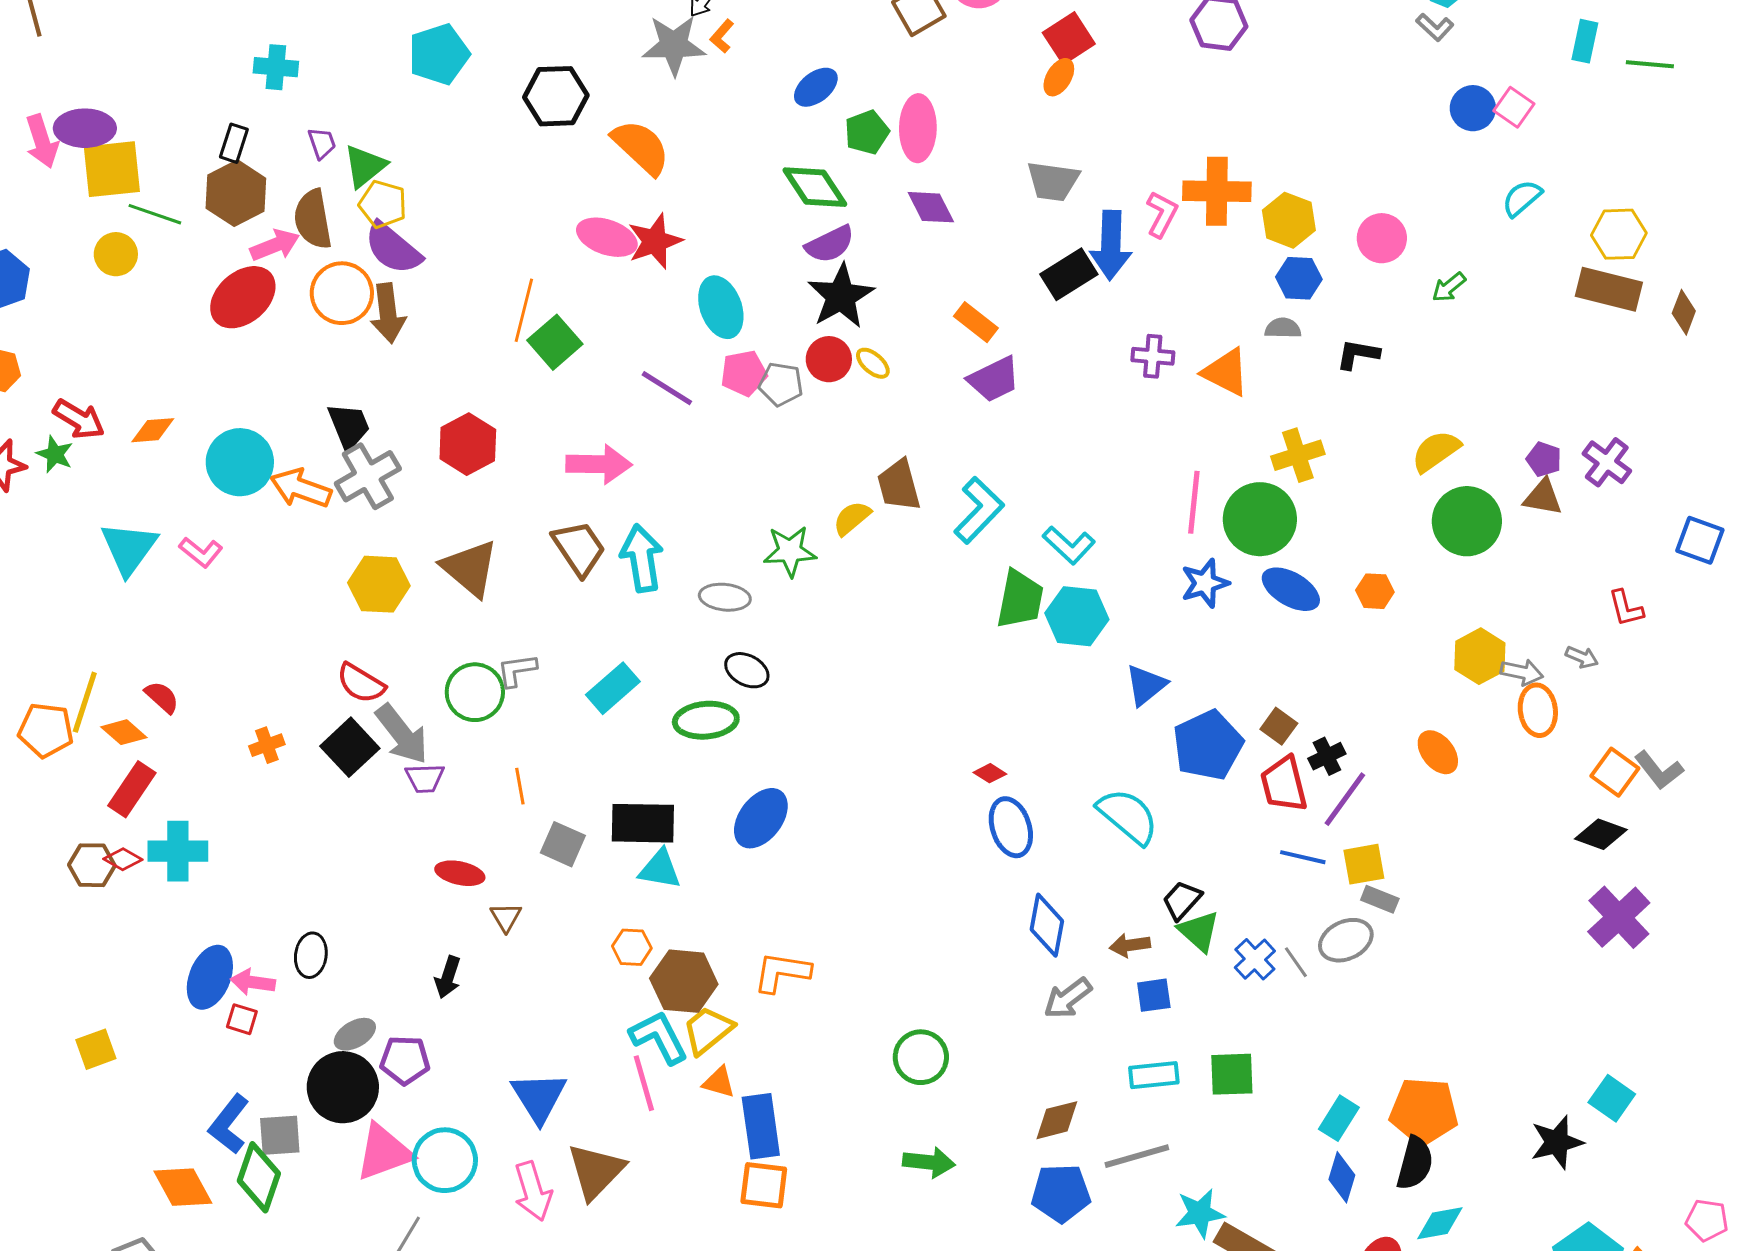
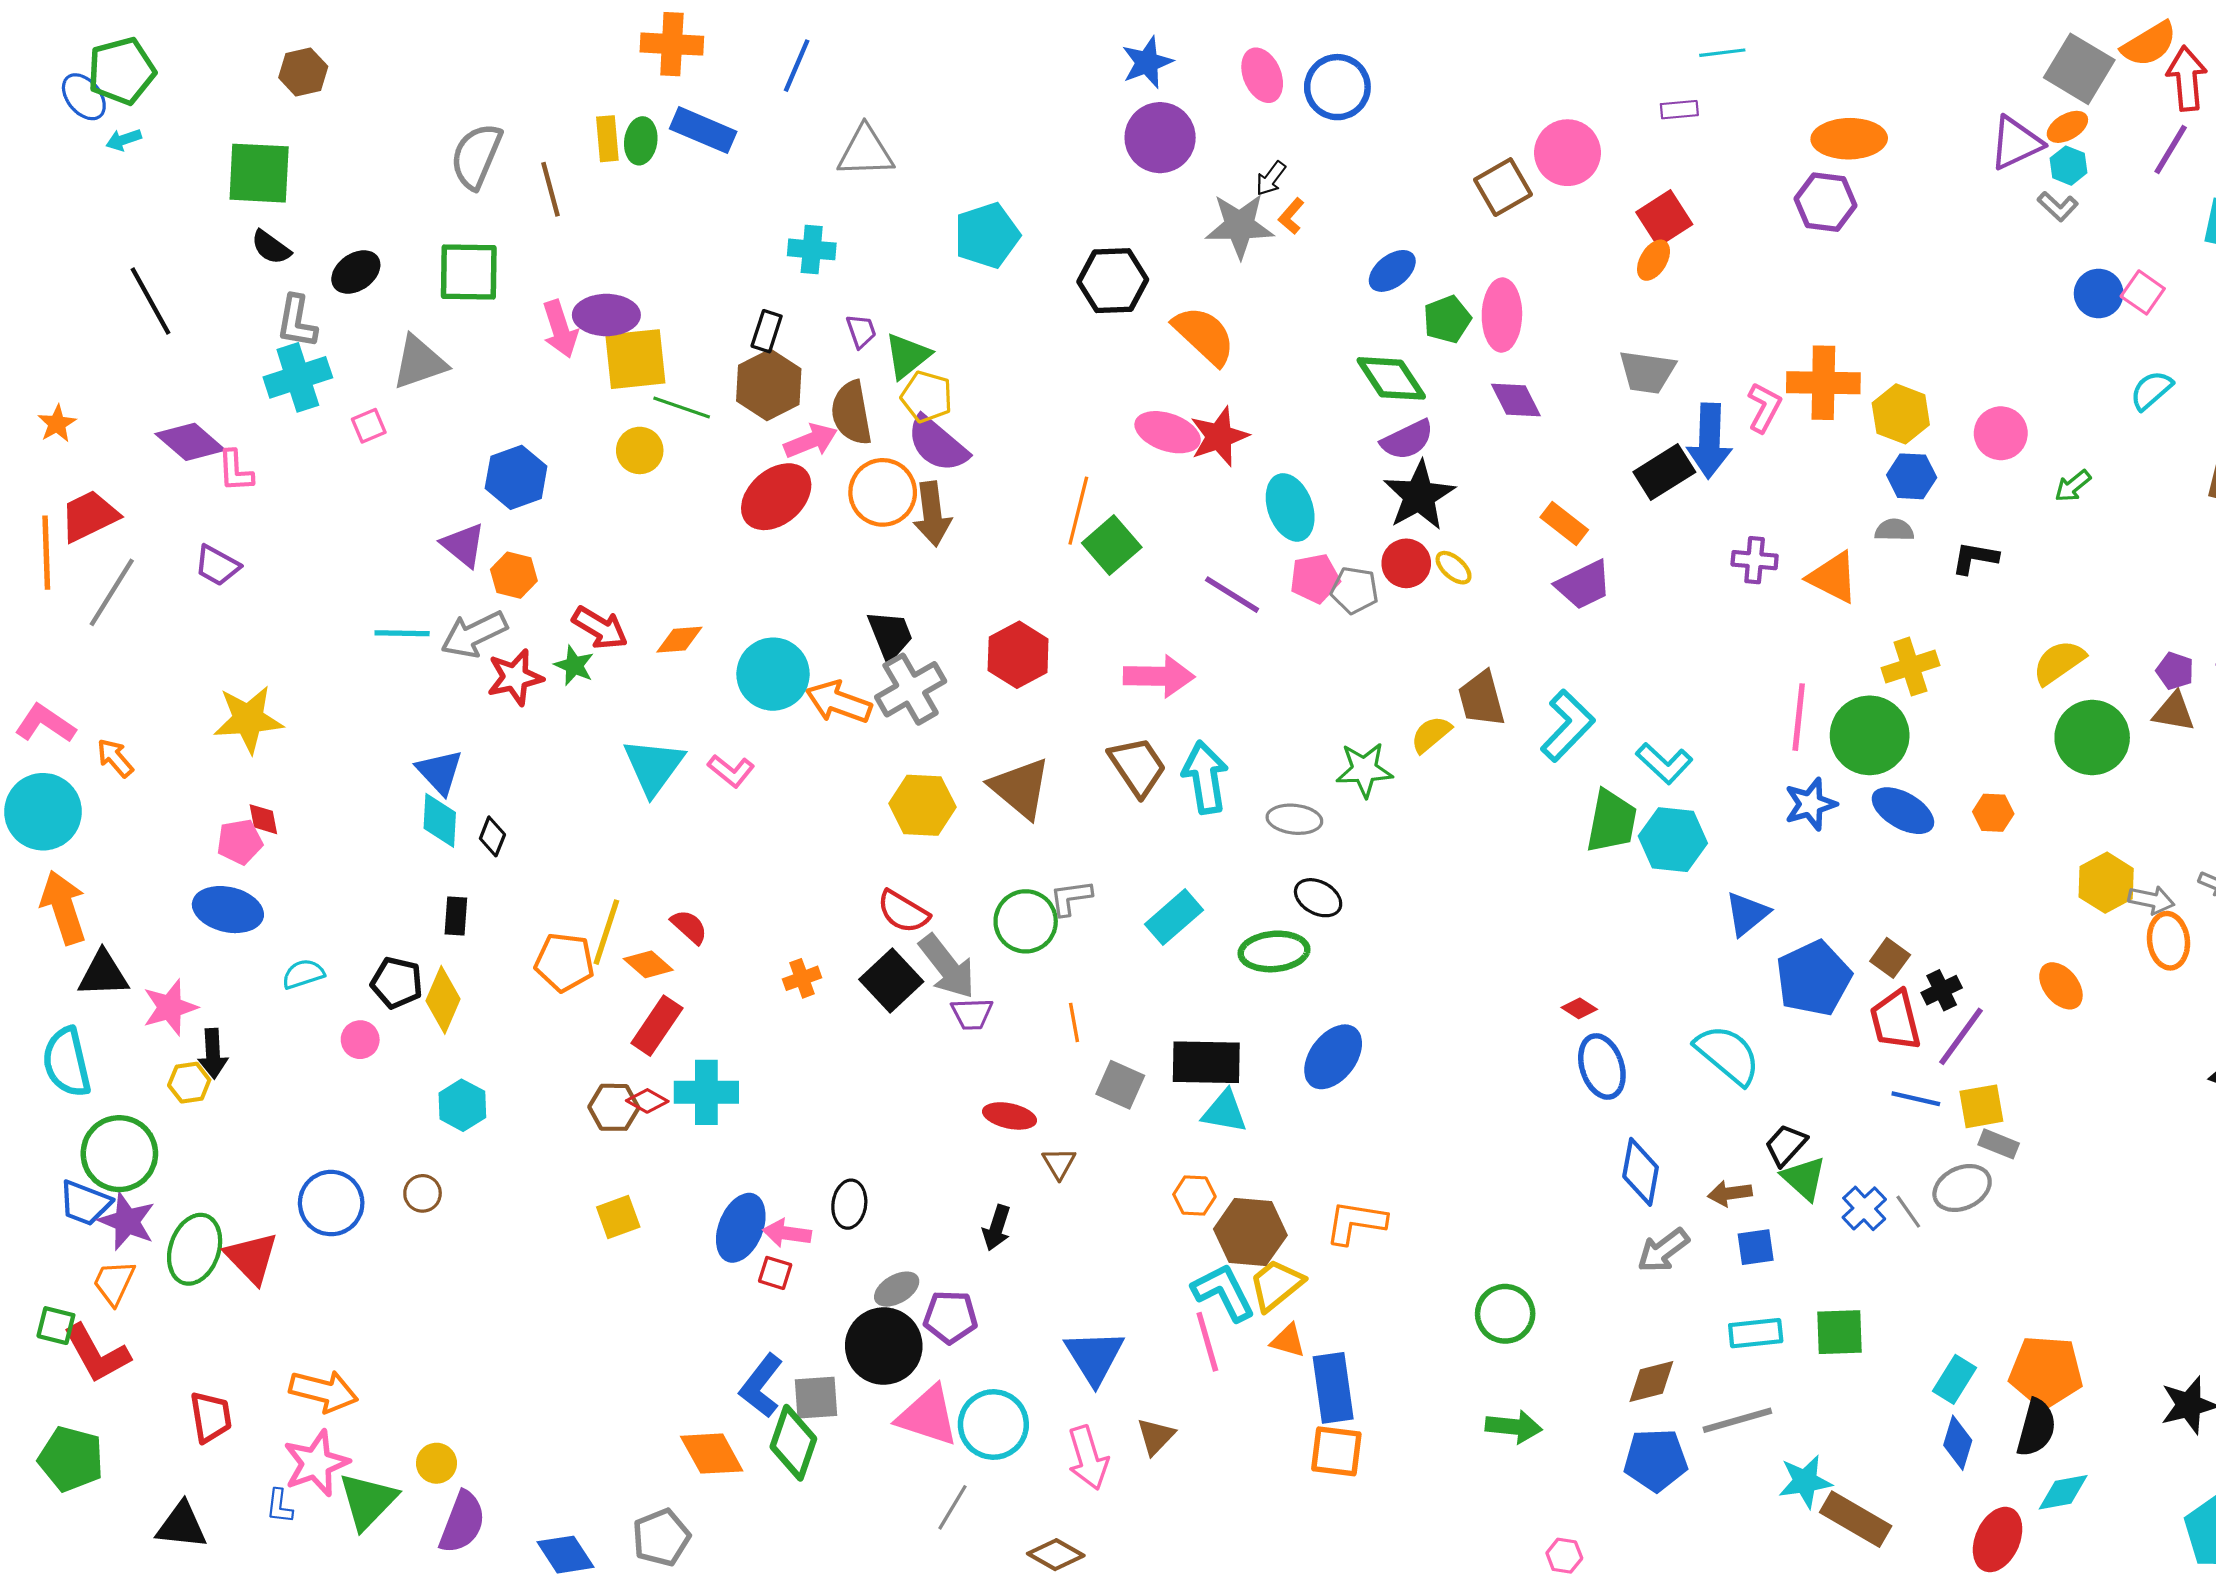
yellow square: (96, 1049) -> (618, 1217), moved
pink triangle: (384, 1152) -> (928, 1416), turned 38
brown triangle: (596, 1171) -> (1156, 1436), size x0.6

